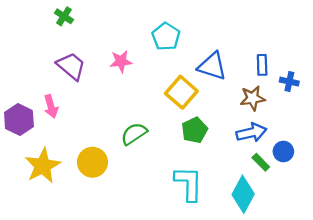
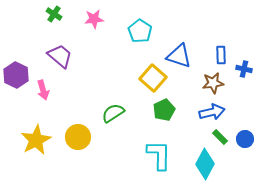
pink star: (121, 61) -> (94, 19), moved
purple hexagon: (19, 119) -> (16, 75), moved
blue circle: (283, 152) -> (245, 139), moved

